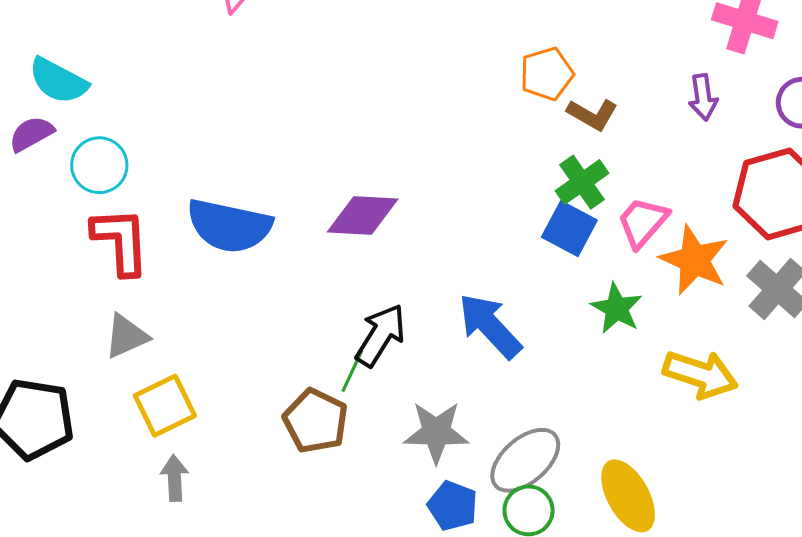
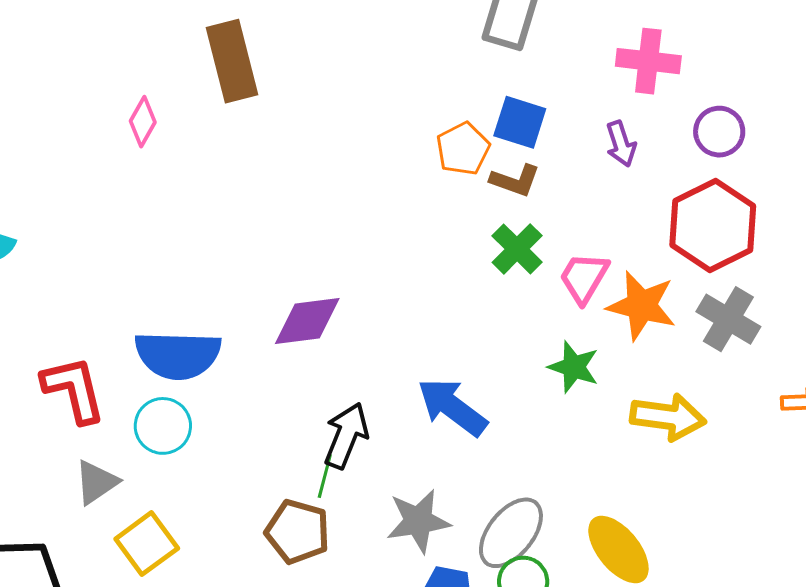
cyan circle: (99, 165) -> (163, 426), moved
blue square: (569, 229) -> (520, 122), moved

